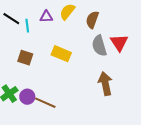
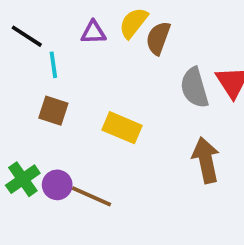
brown semicircle: (92, 20) -> (158, 38), moved
cyan line: (27, 26) -> (53, 65), moved
yellow rectangle: (61, 54) -> (122, 128), moved

